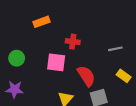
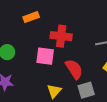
red cross: (73, 42) -> (61, 36), size x1.5

